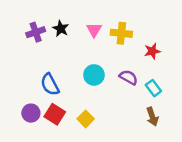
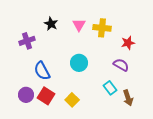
purple cross: (36, 32) -> (27, 41), moved
purple semicircle: (128, 77) -> (121, 65), moved
cyan rectangle: (153, 88) -> (110, 88), moved

